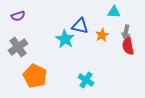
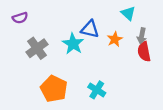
cyan triangle: (114, 12) -> (128, 13), turned 40
gray cross: (18, 47) -> (37, 48), moved
orange pentagon: (35, 76) -> (54, 89), moved

